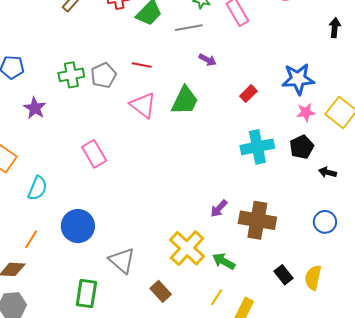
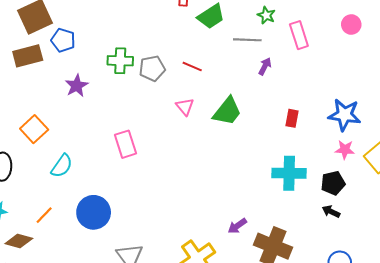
purple arrow: (207, 60) -> (265, 66), moved, turned -102
red rectangle: (248, 94) -> (292, 118), turned -48
pink triangle: (143, 105) -> (185, 107), size x0.7
black arrow: (328, 172) -> (331, 212), moved

